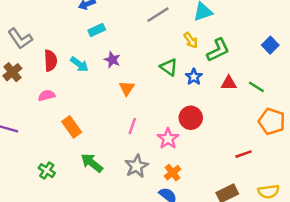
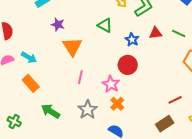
cyan arrow: (79, 64) -> (29, 57), moved
blue star: (194, 77) -> (132, 40), moved
orange triangle: (127, 88) -> (72, 47), size x1.5
red line: (244, 154) -> (175, 100), moved
orange cross: (173, 173) -> (117, 104), moved

